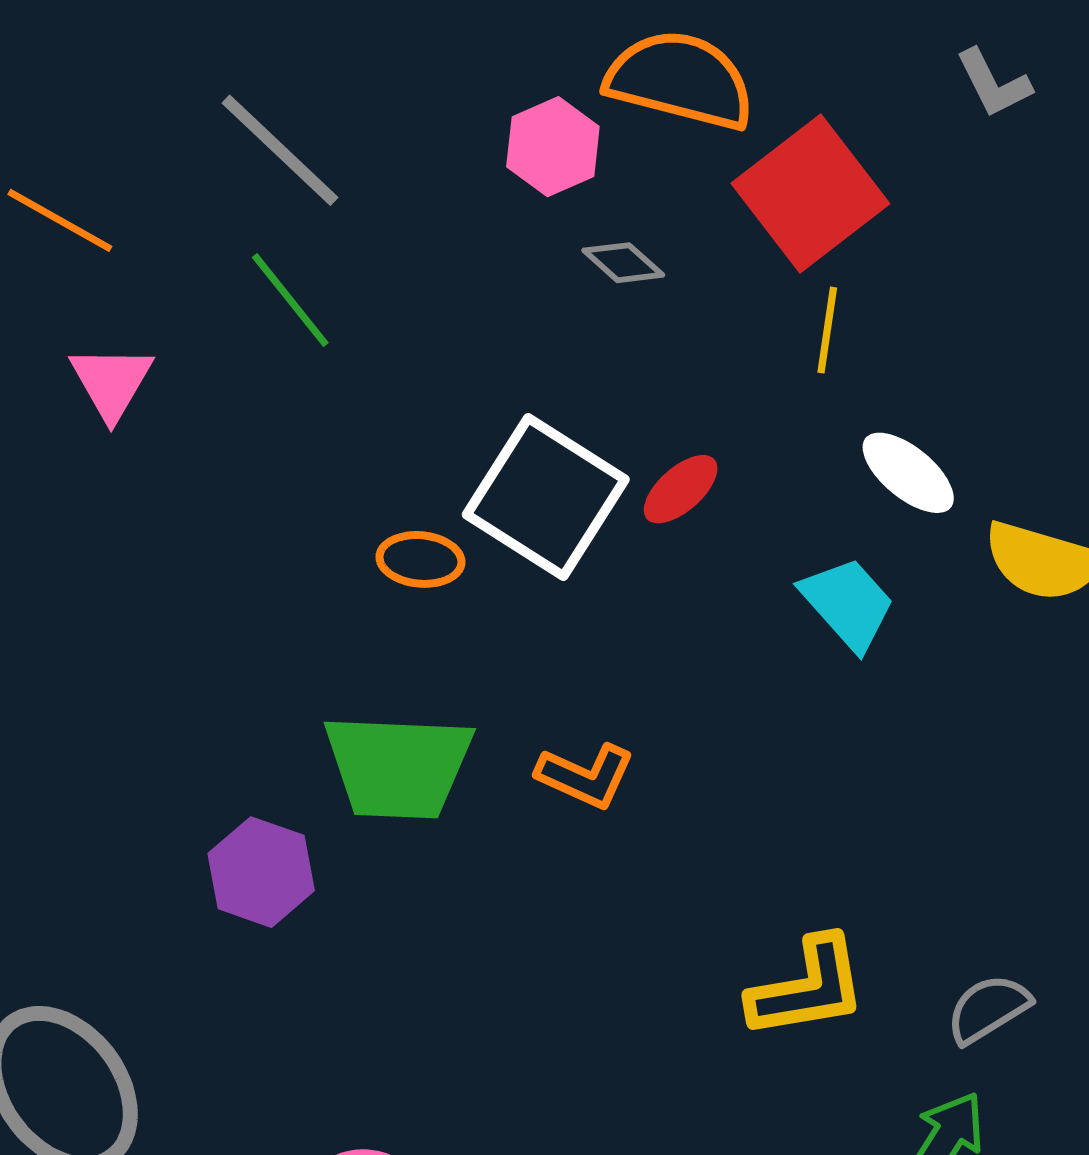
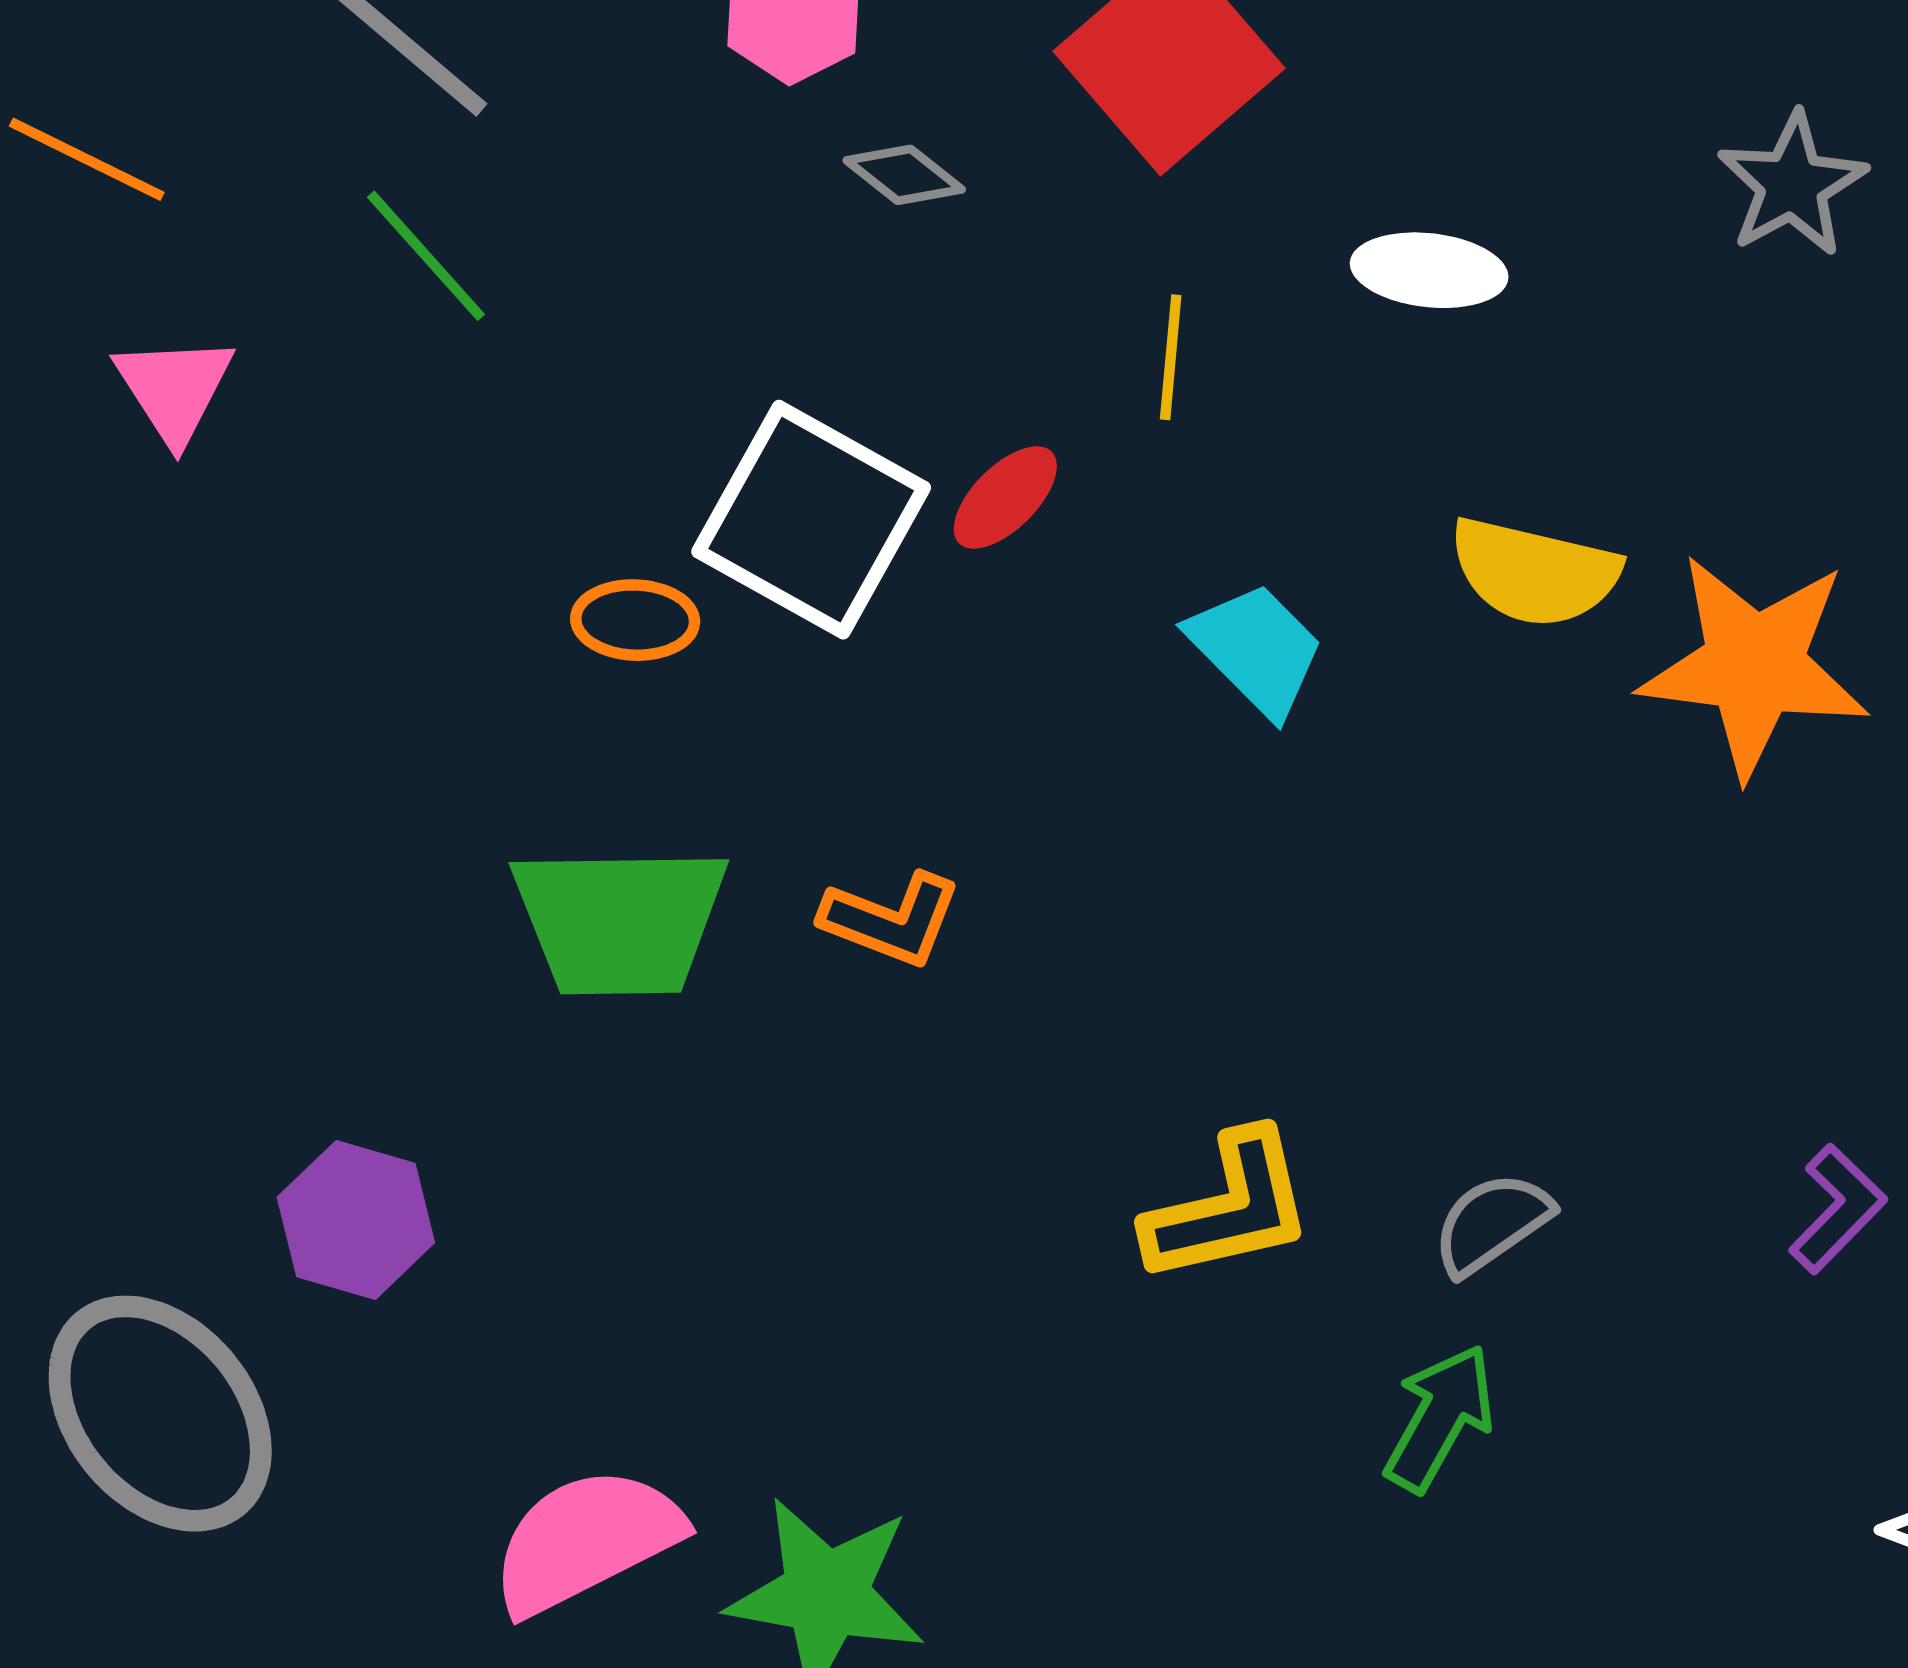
yellow line: (827, 330) -> (1171, 357), moved
white ellipse: (908, 473) -> (1429, 270), moved, turned -30
purple hexagon: (261, 872) -> (356, 1220), moved

